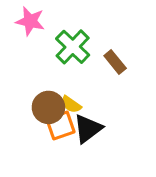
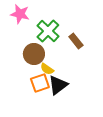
brown circle: (48, 107) -> (34, 54), moved

